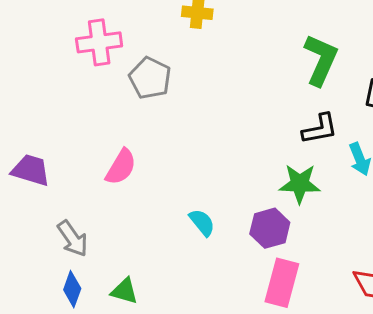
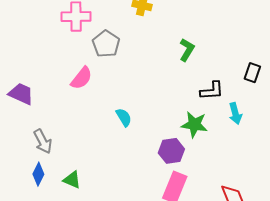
green L-shape: (321, 60) -> (187, 50), moved, size x0.7
pink semicircle: (121, 167) -> (81, 78), moved
cyan semicircle: (202, 223) -> (124, 117), moved

